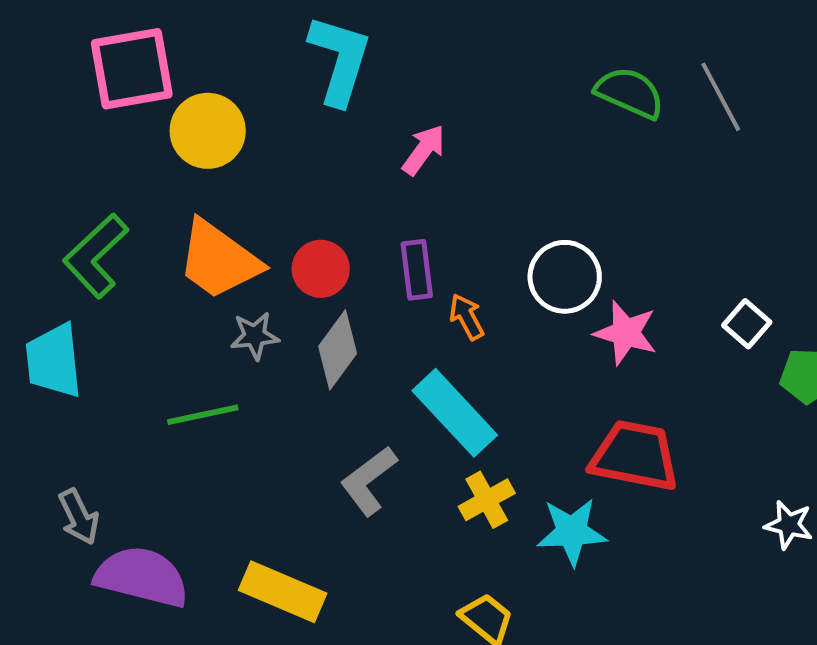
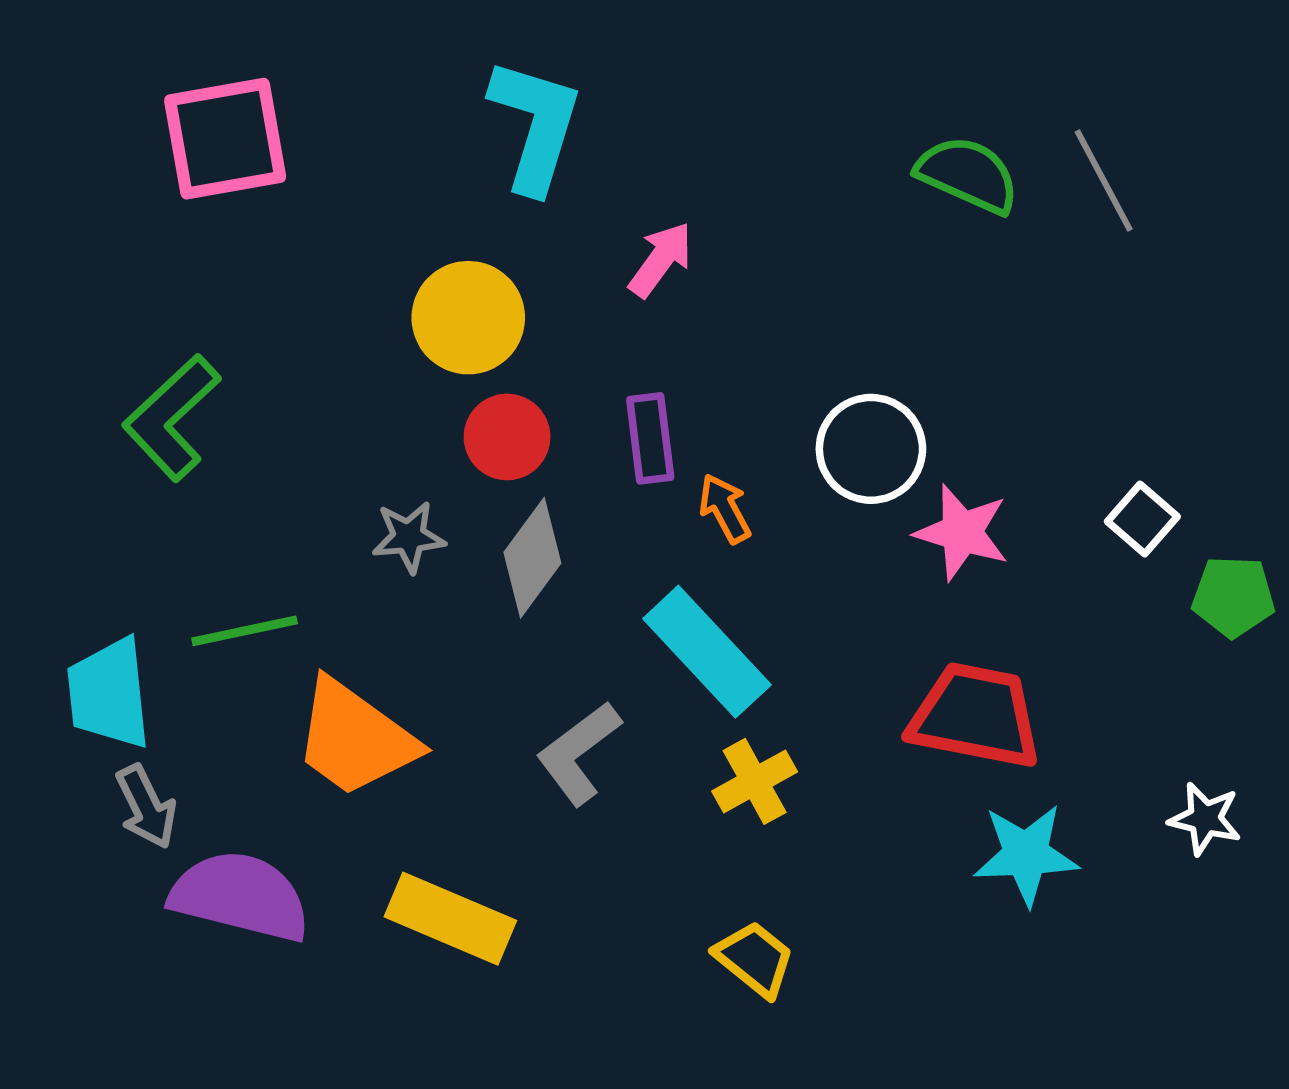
yellow circle: (208, 131) -> (468, 318), moved
orange trapezoid: (219, 260) -> (355, 738), moved
cyan trapezoid: (54, 361) -> (109, 693), moved
green line: (203, 415) -> (245, 631), moved
cyan star: (572, 532) -> (1026, 855), moved

